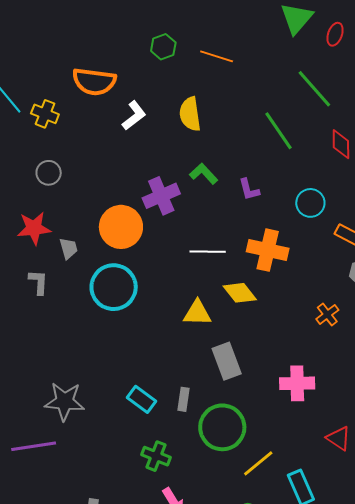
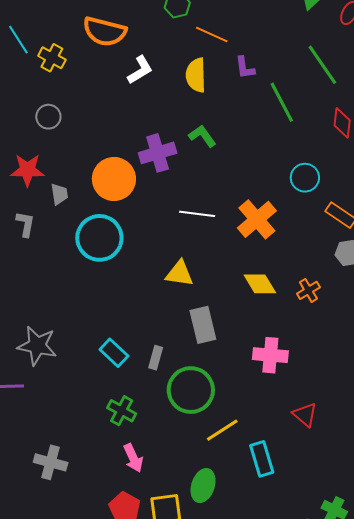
orange line: (217, 56) -> (212, 34), moved
purple L-shape: (249, 190) -> (245, 68), moved
orange cross: (268, 250) -> (257, 219), turned 30
yellow diamond: (240, 293) -> (260, 284), moved

